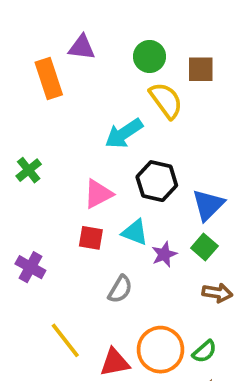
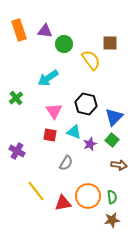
green circle: (149, 56) -> (64, 44), moved
orange rectangle: (49, 78) -> (19, 30), moved
cyan arrow: (124, 133) -> (48, 78), moved
pink triangle: (98, 194) -> (54, 111), turned -36
green semicircle: (204, 351) -> (112, 197), turned -56

